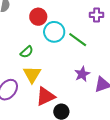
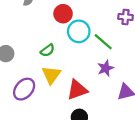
purple star: (82, 74) -> (106, 68), moved
red triangle: (45, 96) -> (77, 90), moved

